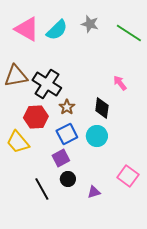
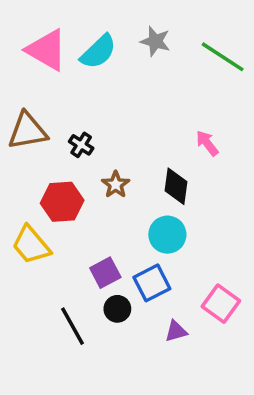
black cross: (47, 84) -> (81, 145), size x0.5
blue square: (67, 134) -> (152, 283), moved
purple triangle: (94, 192) -> (176, 331), moved

